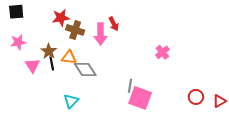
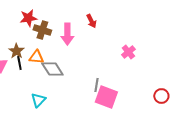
red arrow: (114, 24) -> (91, 21), moved

